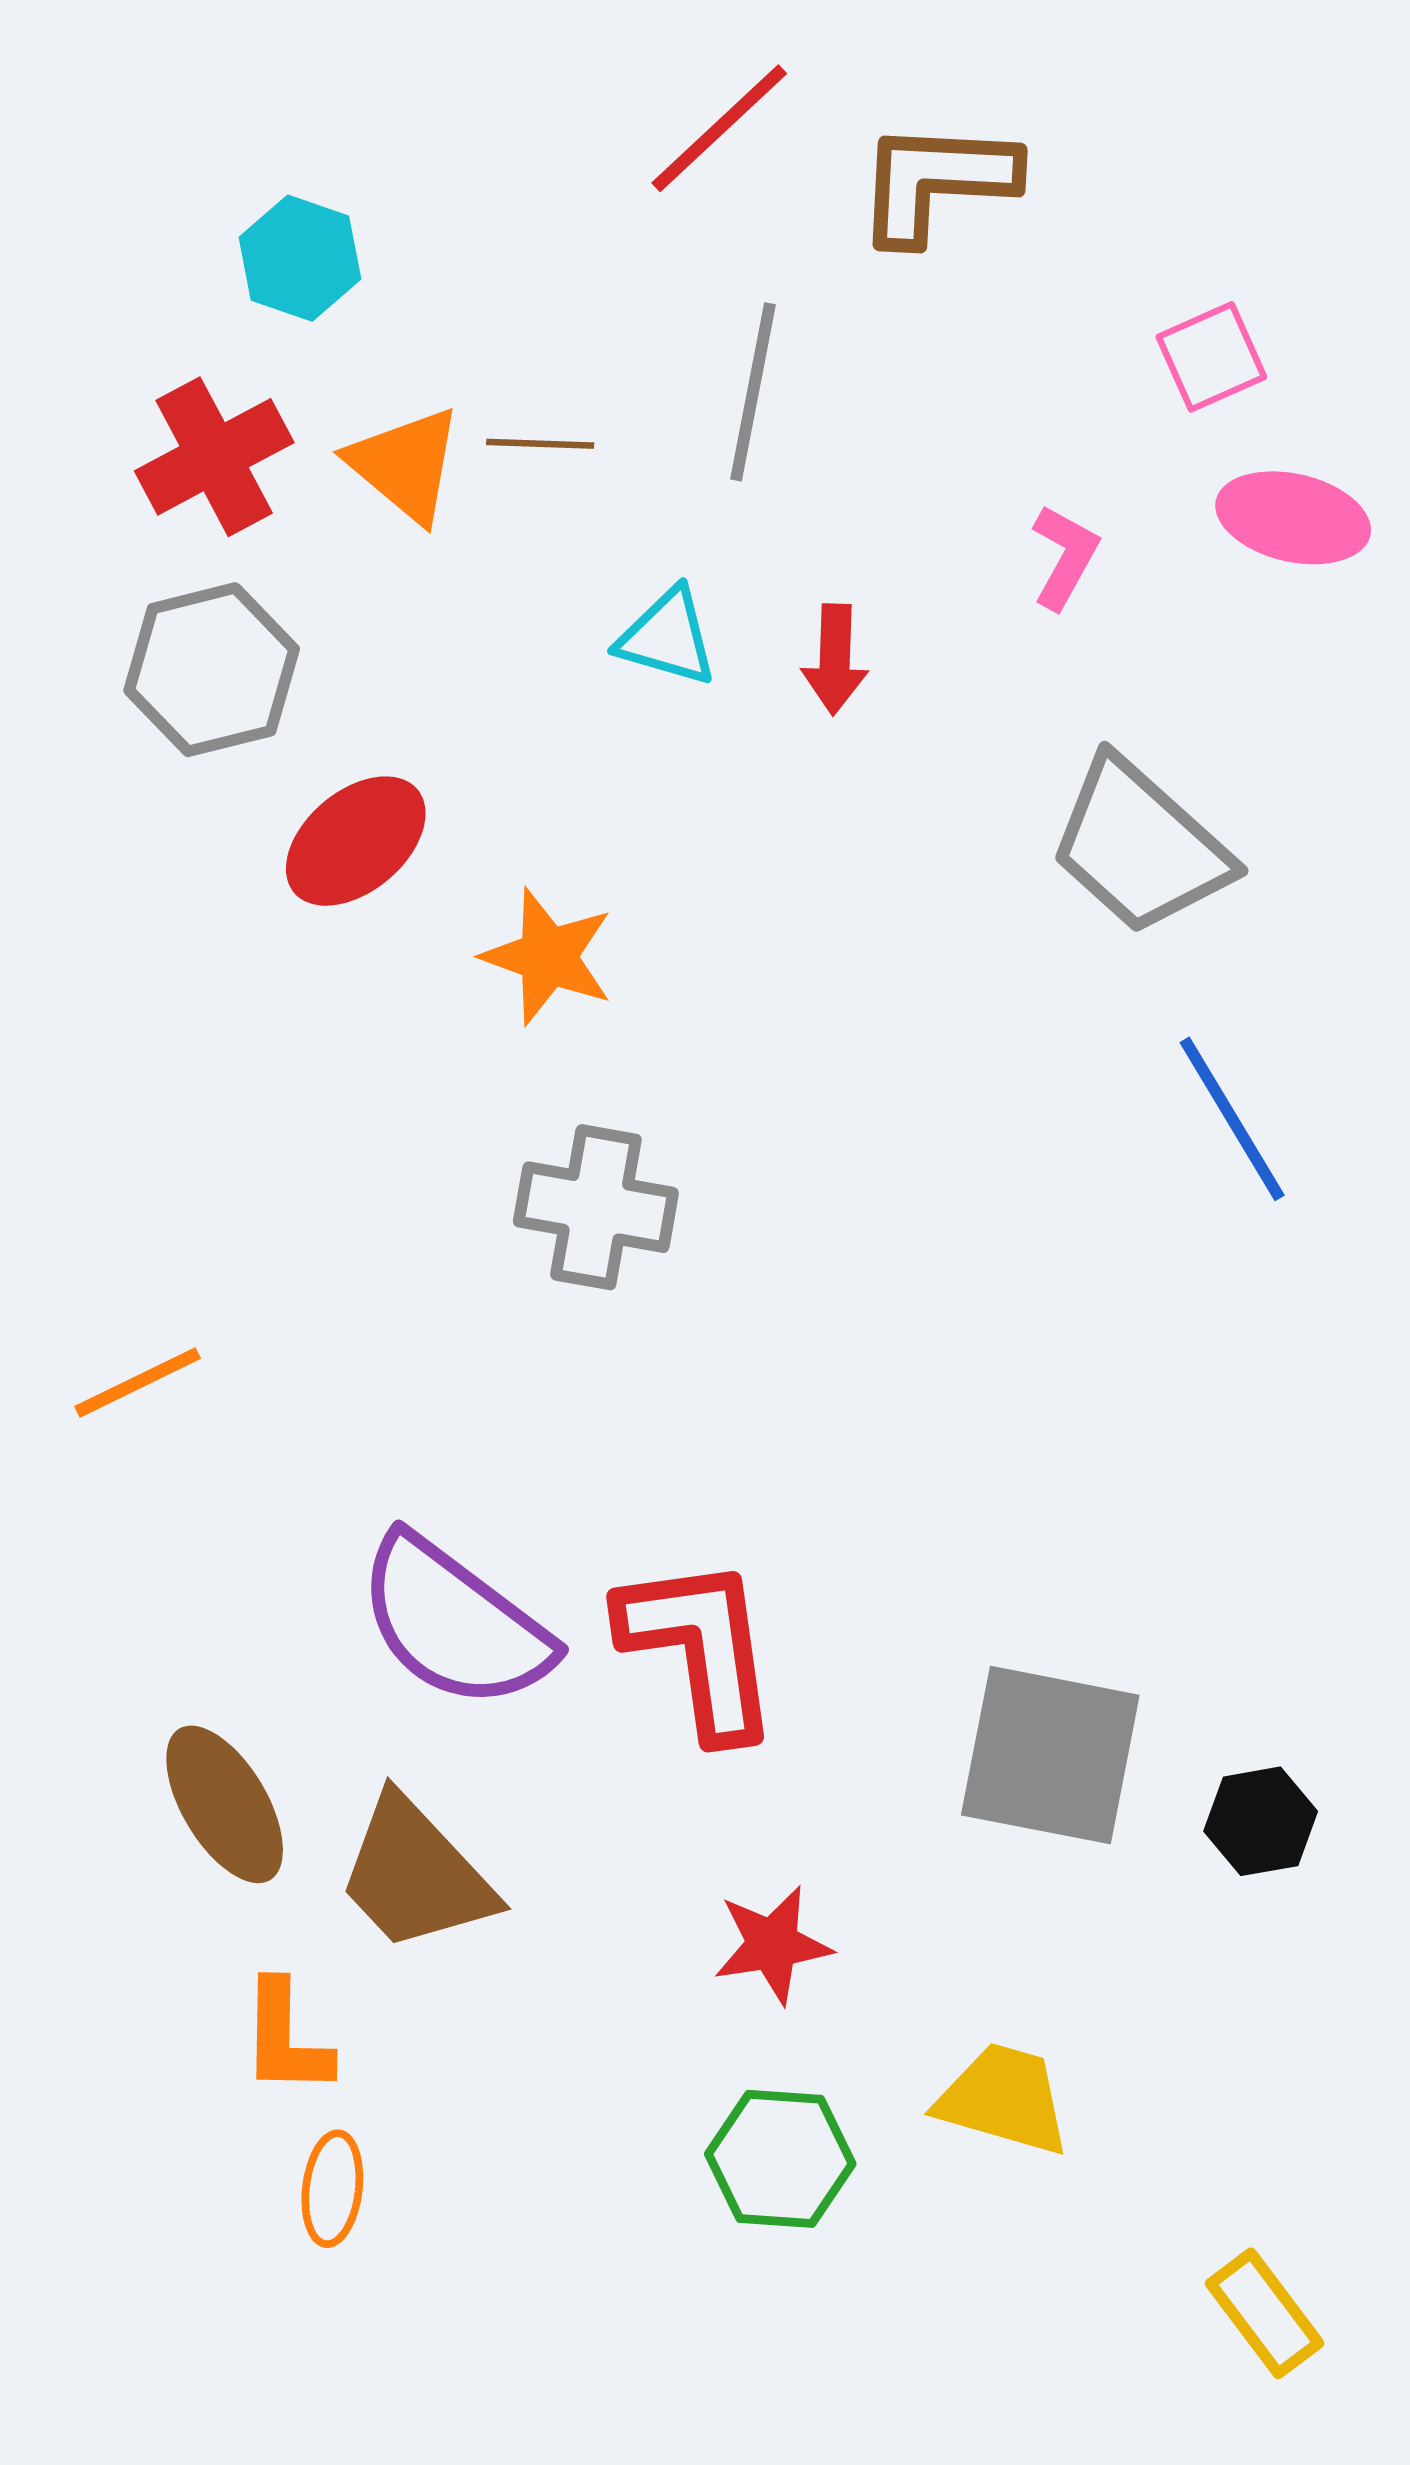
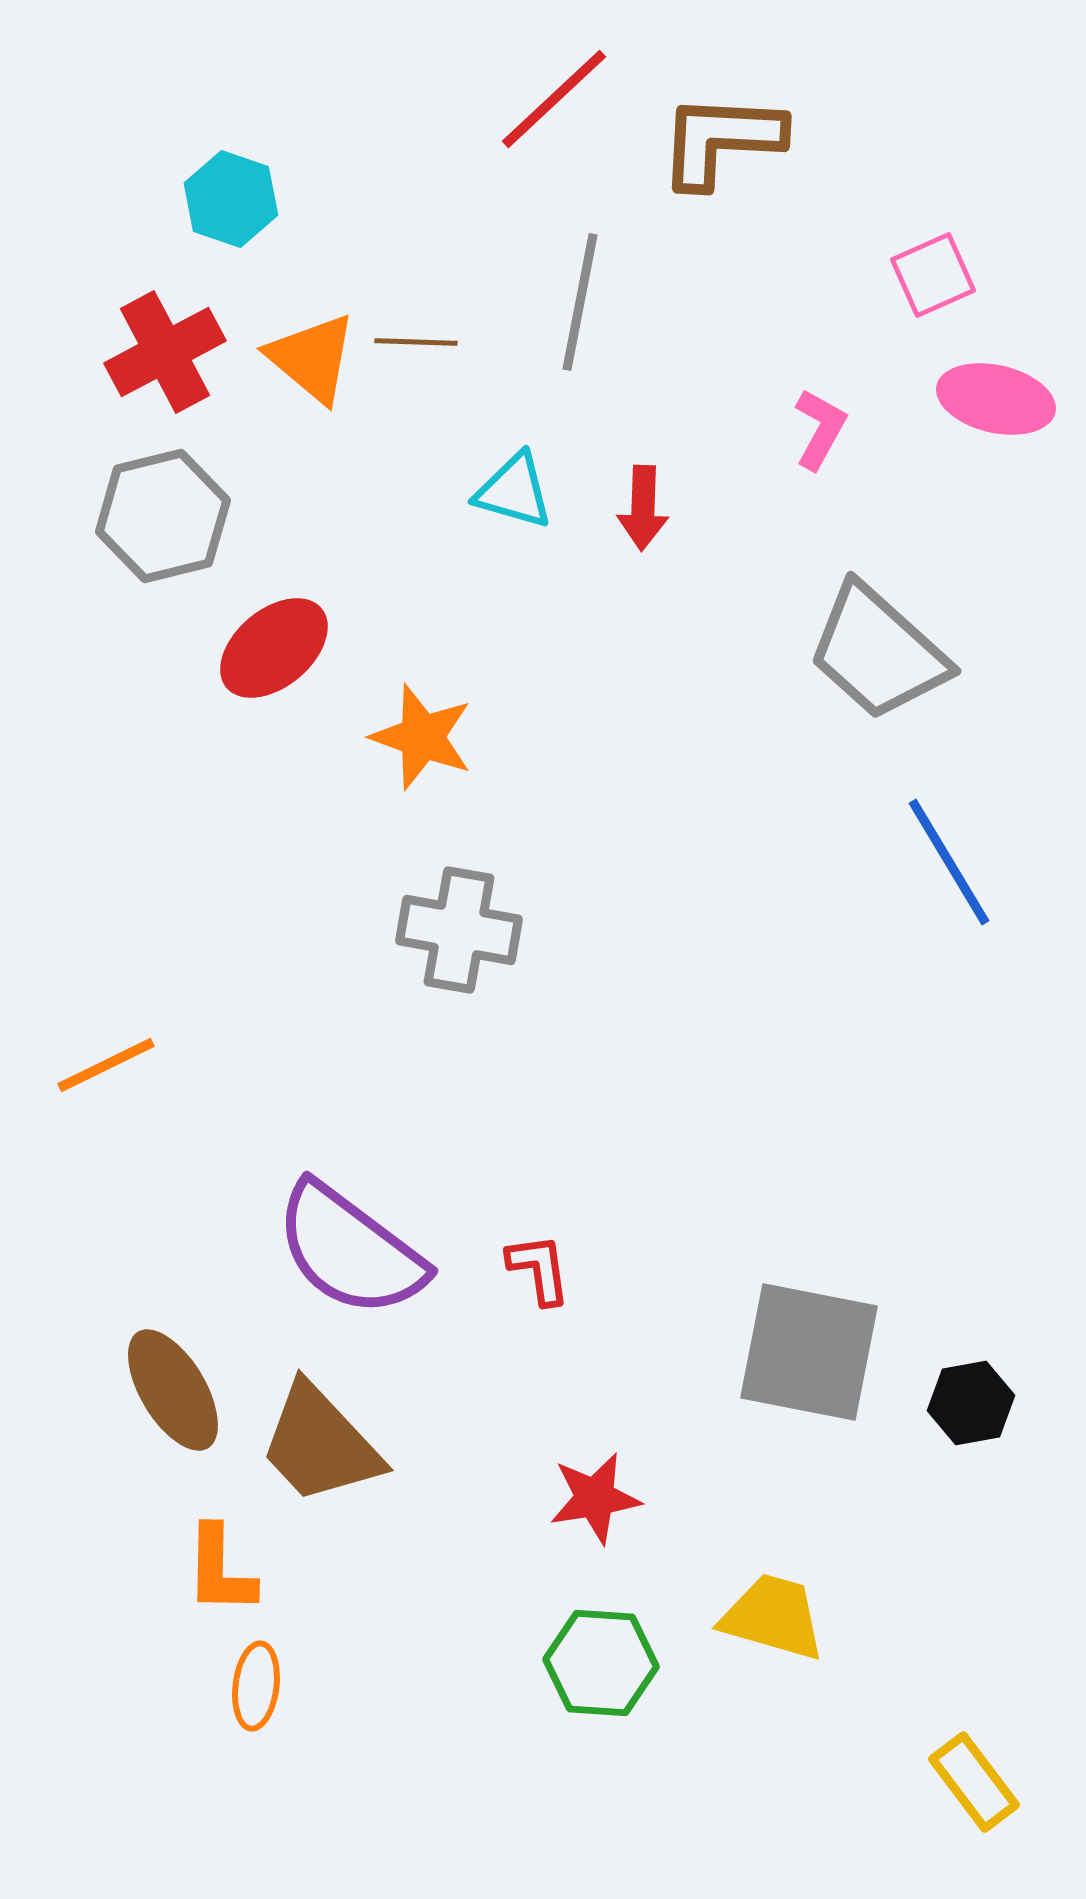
red L-shape: (700, 1647) -> (539, 1269), size x0.5

